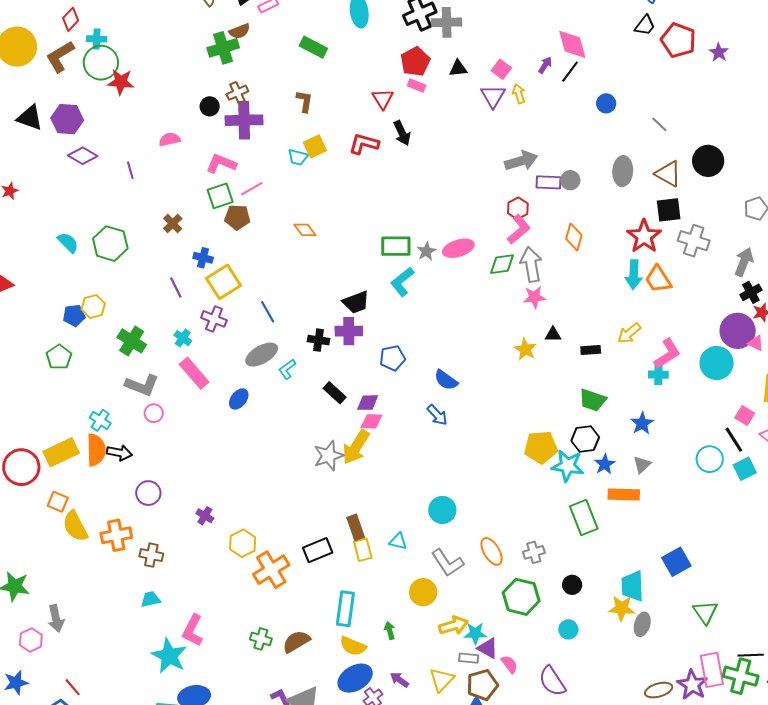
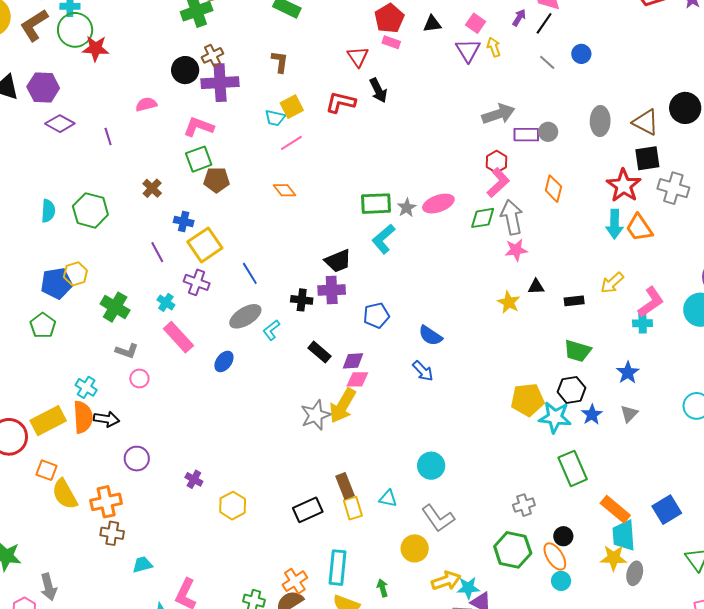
black circle: (210, 106) -> (185, 70), size x1.4
gray line: (659, 124) -> (547, 62), moved
pink line: (252, 189) -> (291, 143), moved
cyan semicircle: (68, 243) -> (48, 211), turned 50
blue pentagon: (74, 315) -> (57, 283), size x1.4
gray L-shape: (142, 385) -> (127, 351), size x0.7
orange rectangle: (624, 495) -> (615, 509), moved, turned 40
orange ellipse: (492, 551) -> (555, 556), moved
brown cross: (151, 555) -> (112, 533), moved
orange cross: (271, 570) -> (295, 581), moved, size x0.7

